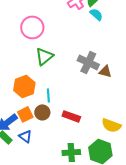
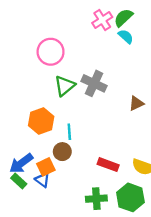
gray cross: (88, 62) -> (94, 83), moved
brown triangle: (105, 71) -> (136, 103), turned -40
orange square: (25, 114) -> (46, 167), moved
red rectangle: (71, 116) -> (108, 165), moved

